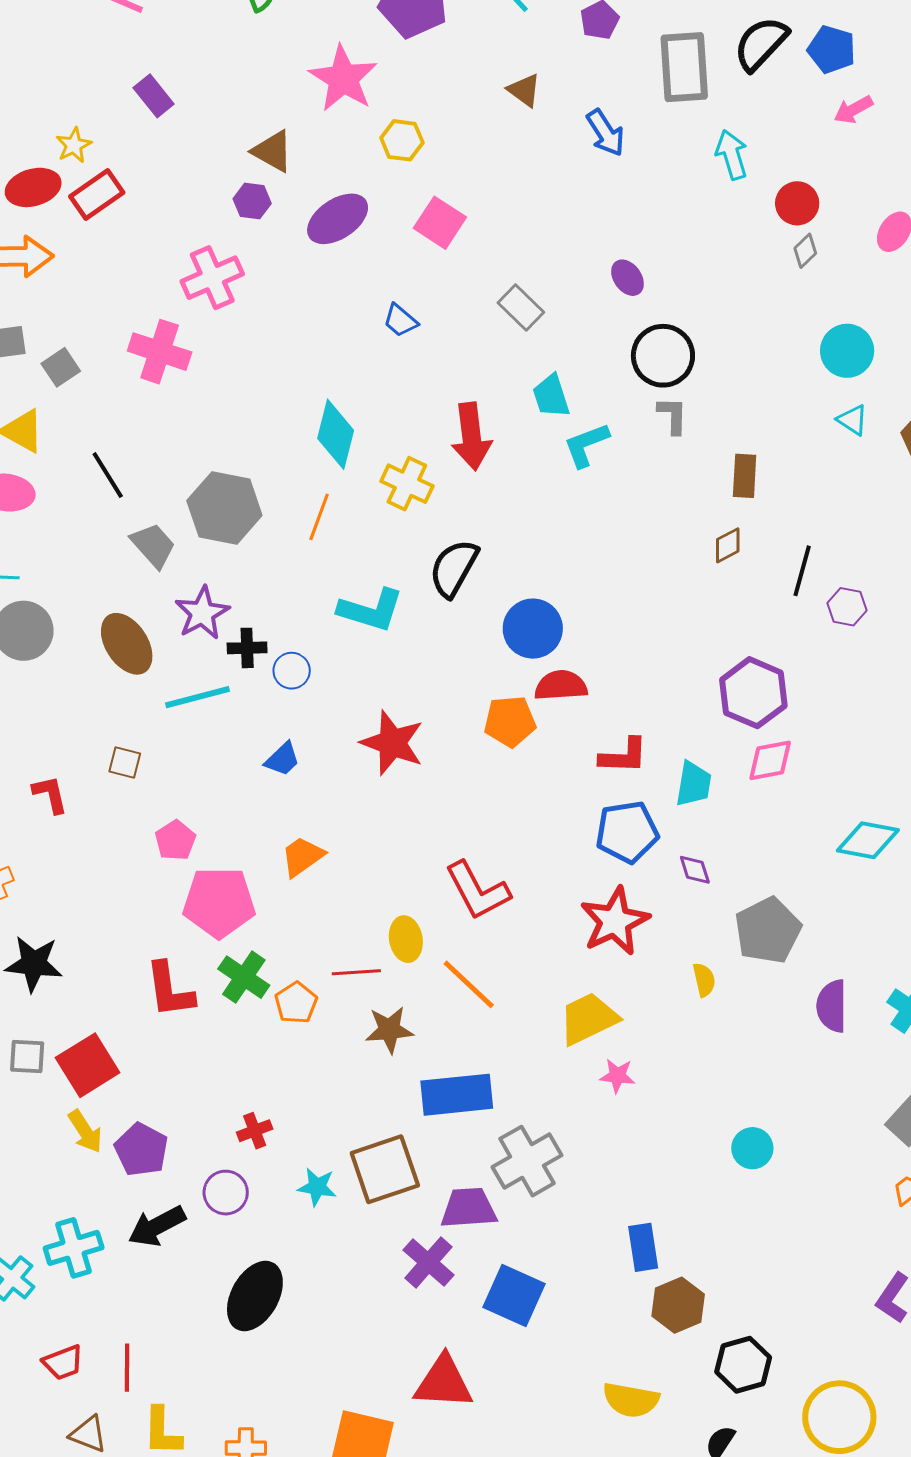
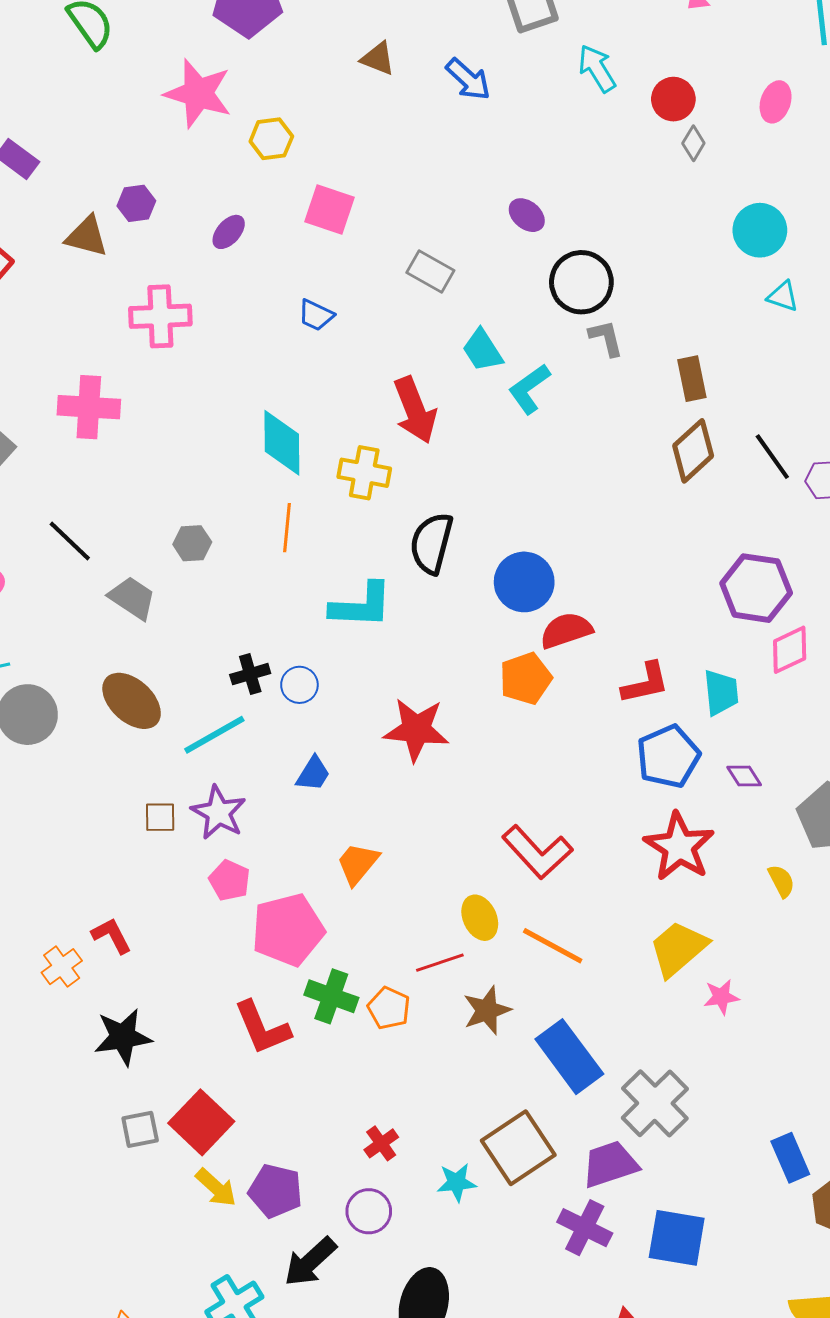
brown triangle: (273, 151) -> (87, 236), moved
purple hexagon: (252, 201) -> (136, 203), moved
purple ellipse: (338, 219) -> (229, 232), size x0.6
pink cross: (212, 278) -> (160, 316), moved, turned 36
gray hexagon: (224, 508) -> (192, 543), size x0.5
brown diamond: (728, 545) -> (693, 451), size x1.6
black line: (802, 571) -> (772, 457), turned -36
purple star: (202, 613) -> (219, 813), moved
red L-shape: (50, 794) -> (112, 936), moved
blue rectangle: (457, 1095) -> (569, 1057), turned 74

